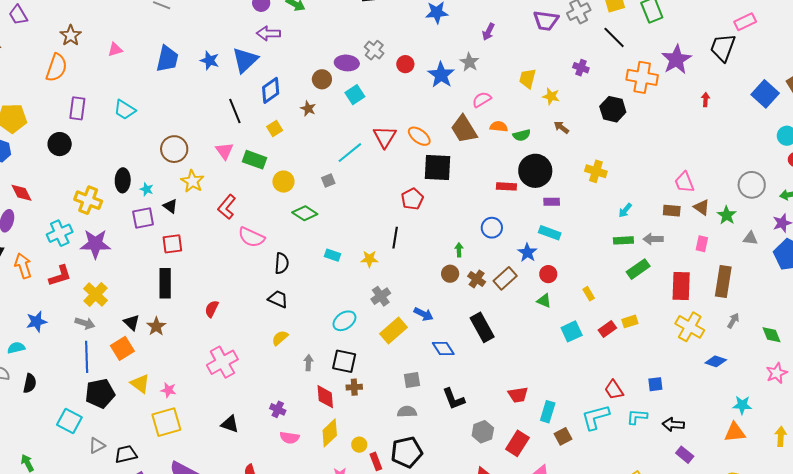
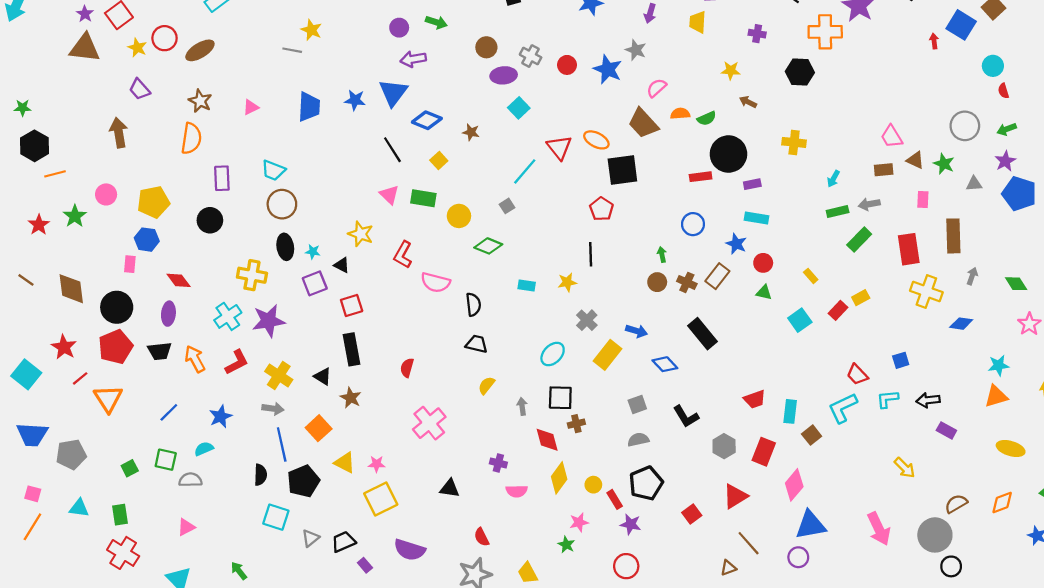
yellow trapezoid: (528, 78) -> (698, 22), moved
brown circle: (322, 79) -> (486, 47), moved
blue diamond: (271, 90) -> (427, 120), turned 68
red arrow: (705, 100) -> (934, 41), moved
brown circle: (174, 149) -> (282, 204), moved
black triangle: (132, 322) -> (323, 376), moved
black semicircle: (30, 383) -> (260, 475), moved

